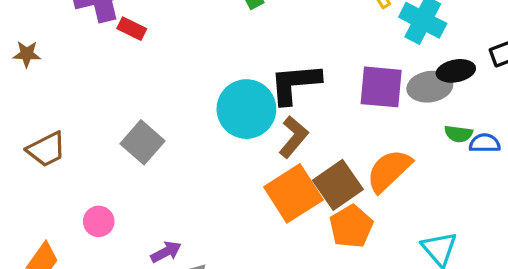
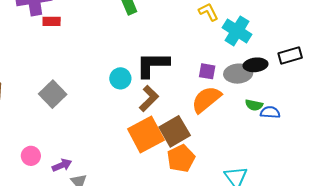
red rectangle: (132, 29) -> (52, 21), turned -30
purple square: (381, 87) -> (207, 71), size x0.6
cyan circle: (246, 109) -> (120, 78), size x0.6
orange semicircle: (389, 171) -> (206, 99), moved
pink circle: (99, 221) -> (31, 156), moved

